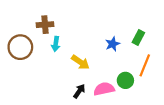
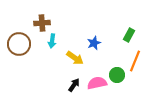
blue star: (113, 44) -> (94, 43), moved

